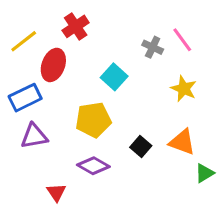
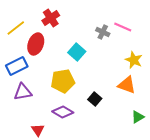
pink line: (182, 40) -> (123, 27), turned -30
yellow star: (184, 89) -> (134, 60), moved
orange triangle: (182, 142) -> (127, 85), moved

